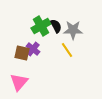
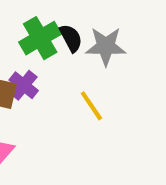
yellow line: (67, 50) -> (91, 106), moved

